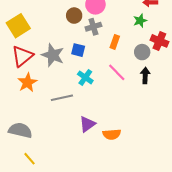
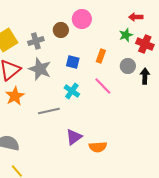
gray cross: (93, 27) -> (36, 41), moved
red cross: (159, 41) -> (145, 44), moved
blue square: (78, 50) -> (73, 62), moved
black arrow: (145, 75) -> (145, 76), moved

